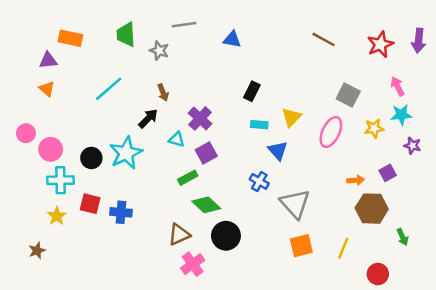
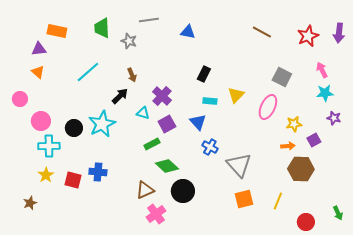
yellow star: (374, 128) -> (294, 124), moved
pink circle: (26, 133) -> (20, 99), moved
blue triangle: (278, 151) -> (198, 122), moved
red square: (90, 204) -> (73, 180), moved
green arrow: (403, 237) -> (338, 213), moved

